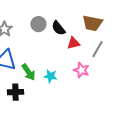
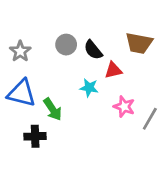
gray line: (97, 49) -> (150, 119), moved
cyan star: (50, 76) -> (89, 88), moved

